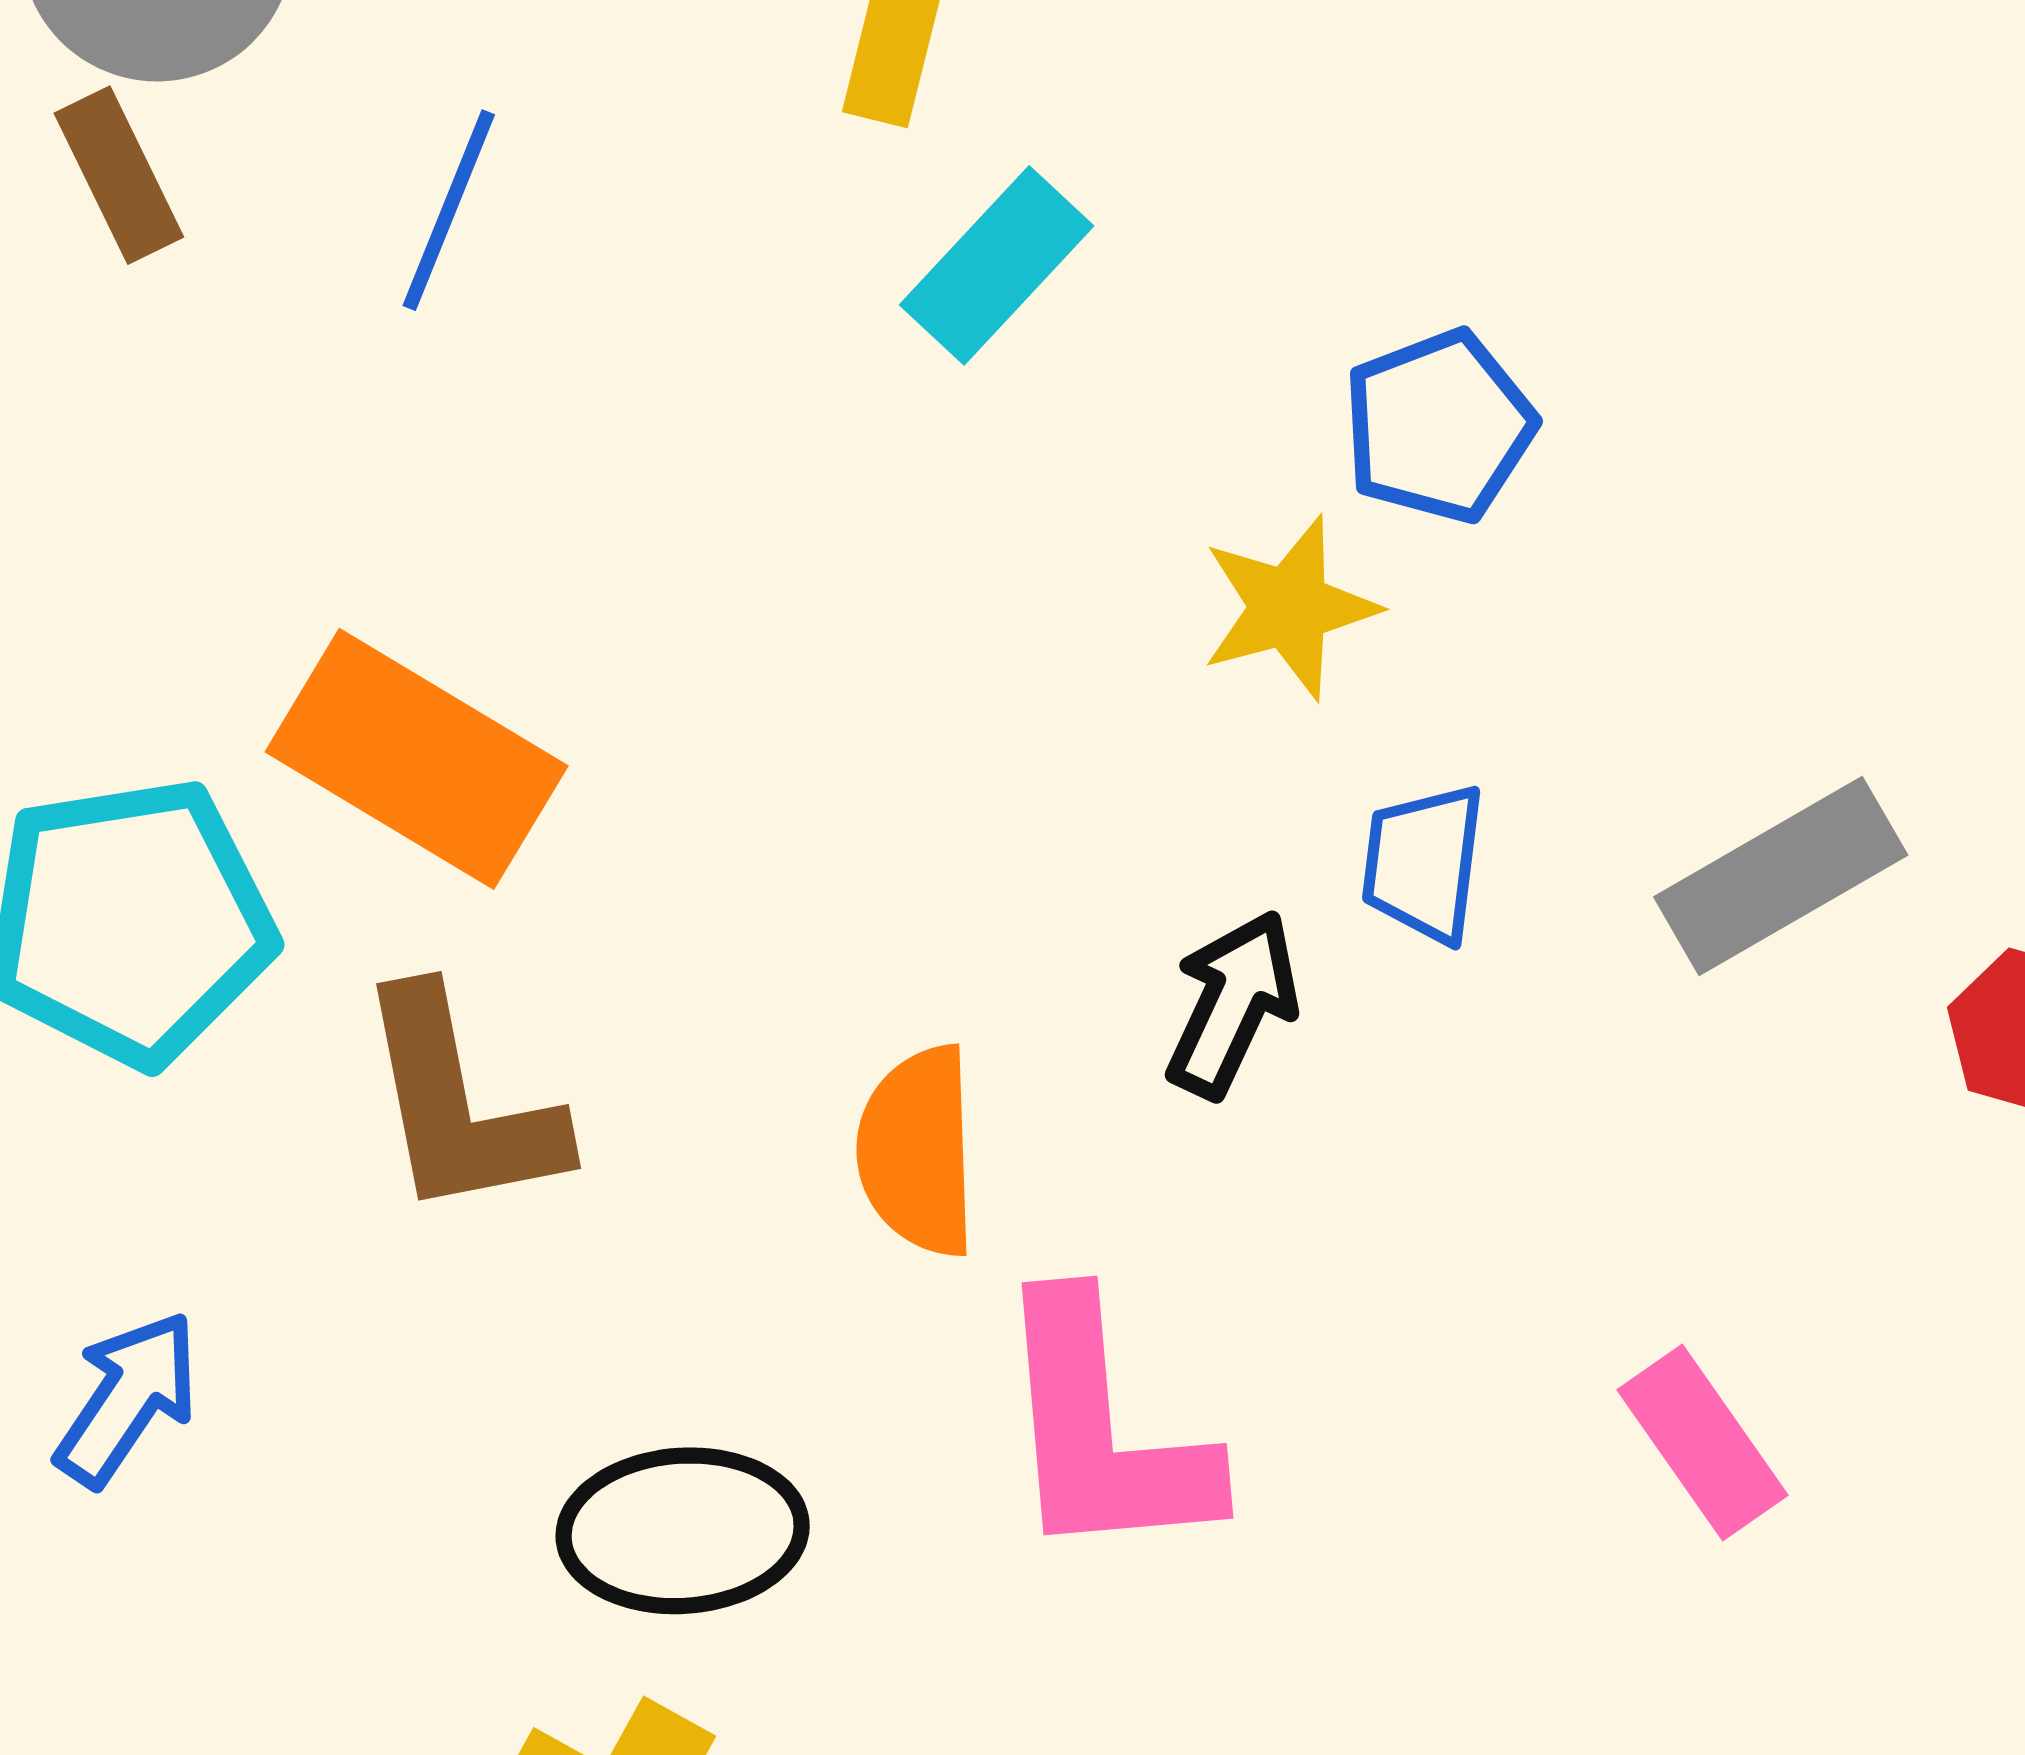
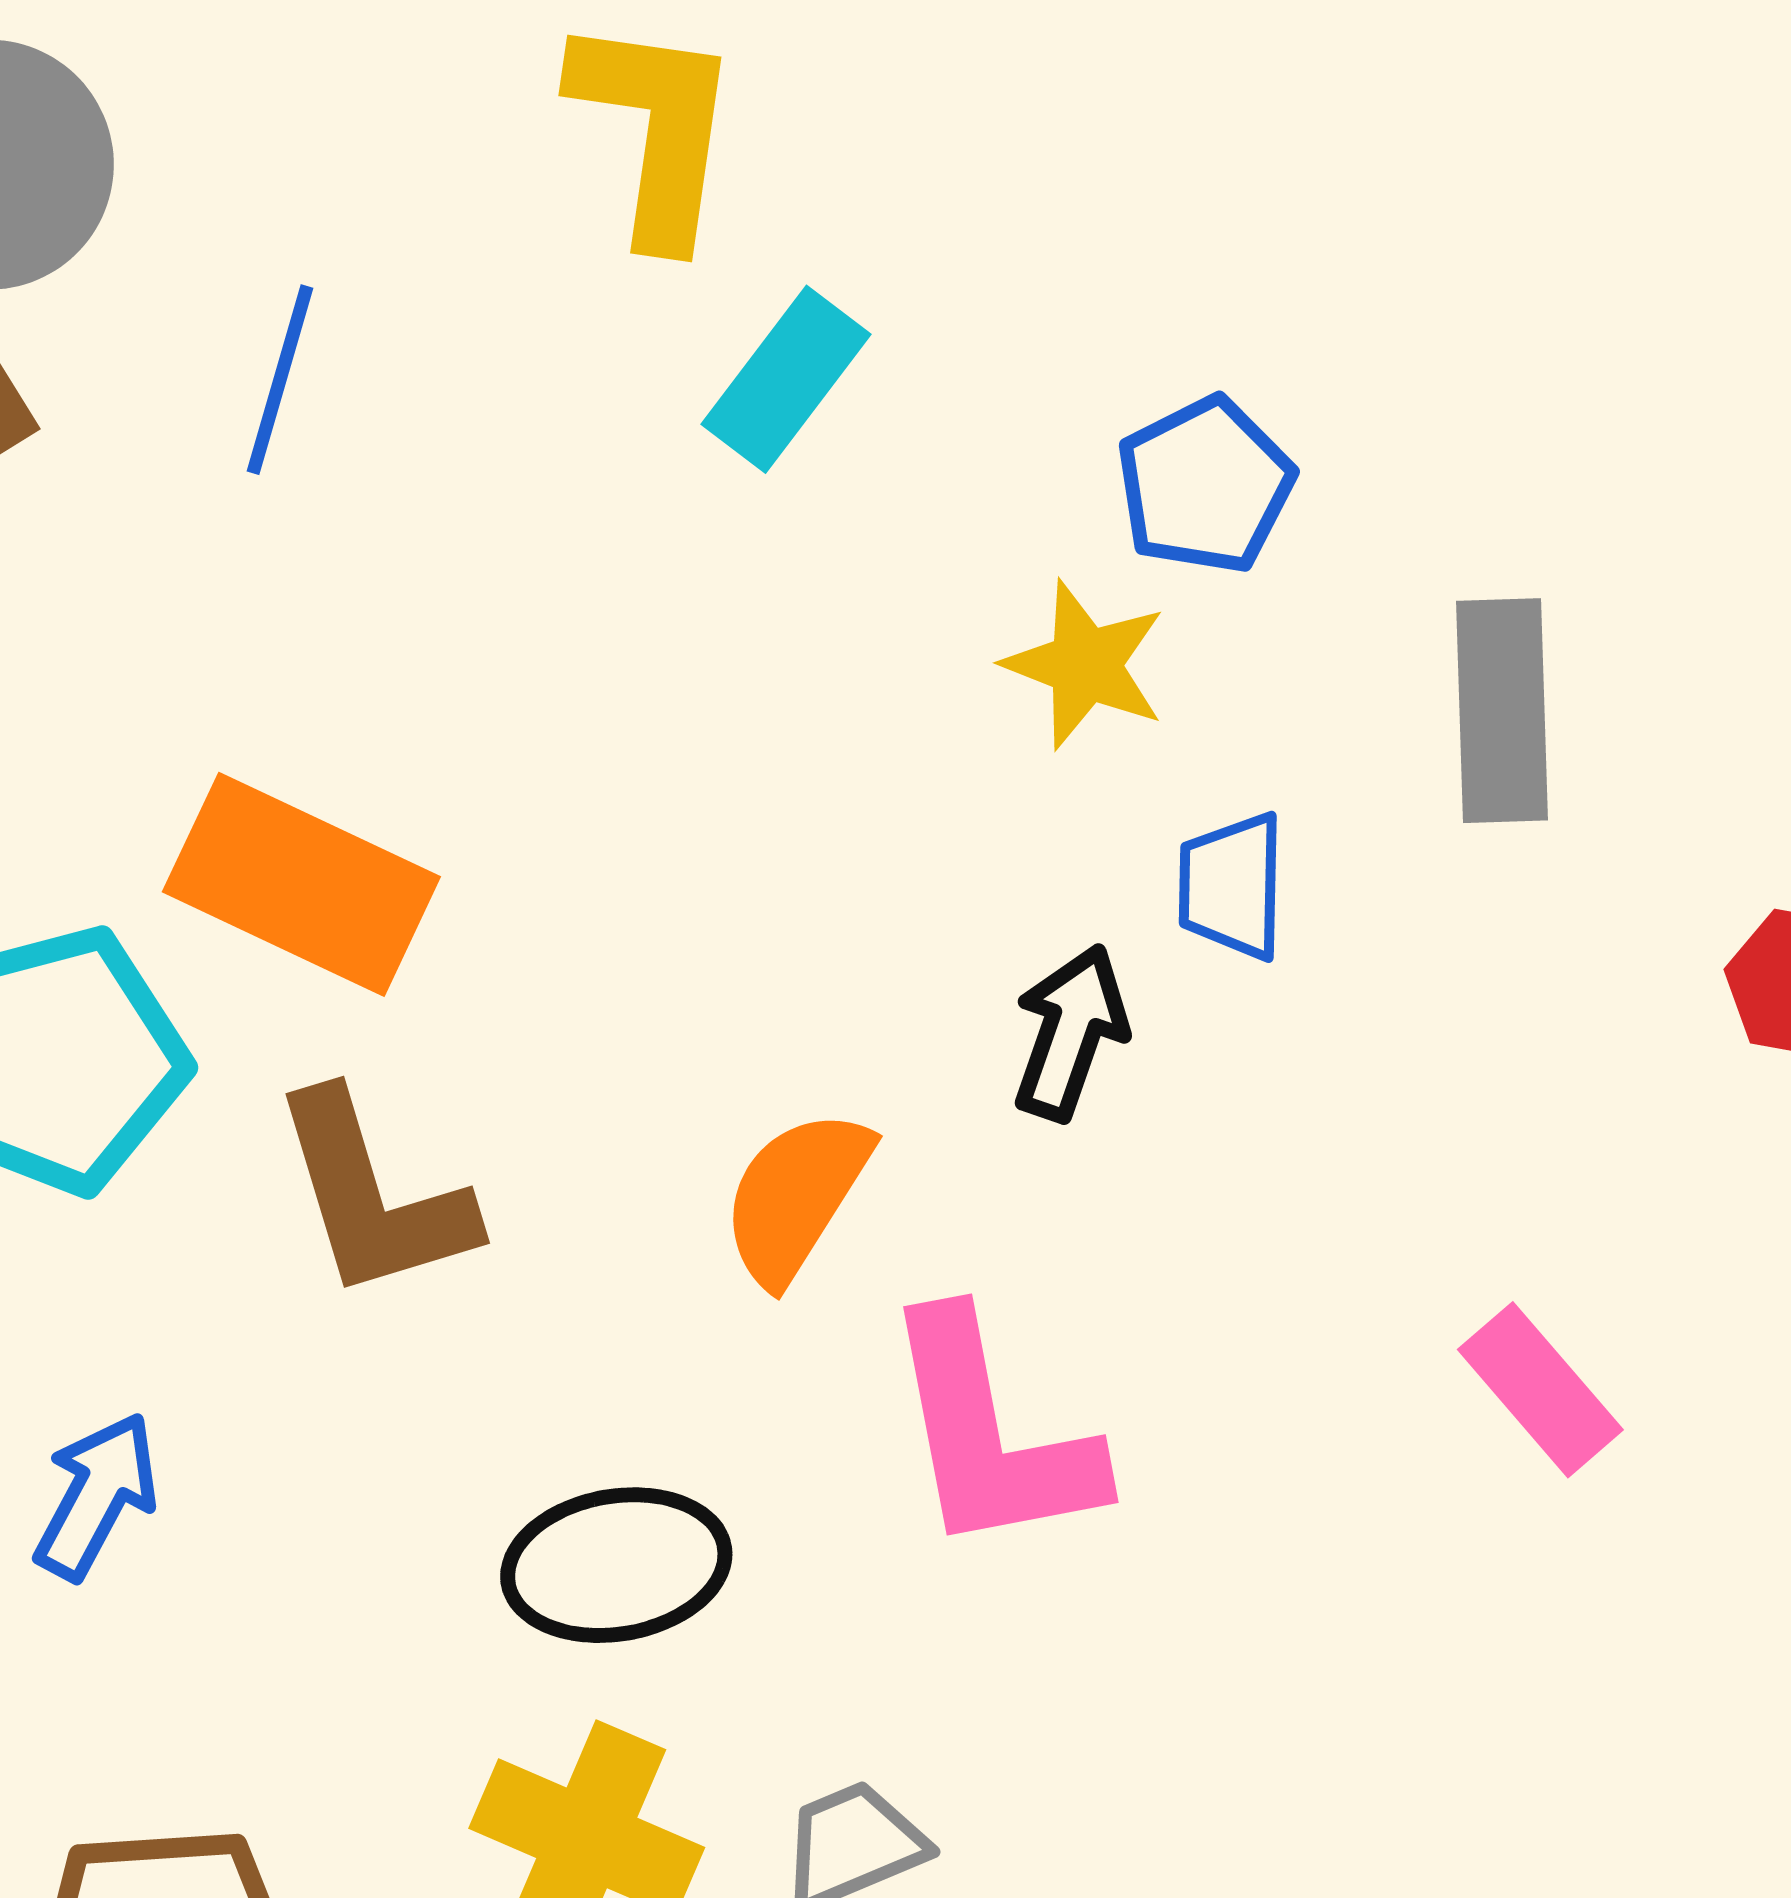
yellow star: (1289, 608) -> (1085, 665), turned -30
gray rectangle: (1781, 876) -> (1502, 711), moved, turned -56
orange semicircle: (918, 1151) -> (796, 1196), turned 40

